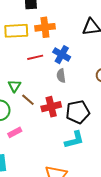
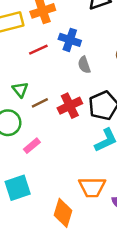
gray semicircle: (61, 76) -> (84, 65), moved
brown line: (28, 100) -> (40, 103), turned -56

